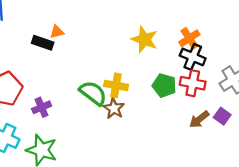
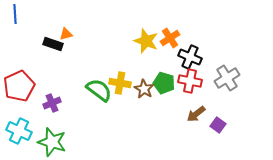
orange cross: (189, 38) -> (170, 38), moved
brown star: (114, 108) -> (144, 89), moved
purple square: (222, 116) -> (218, 125), moved

